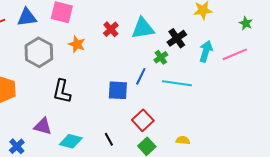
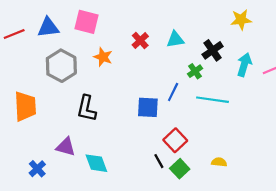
cyan triangle: (143, 28) -> (175, 39), size x0.7
black line: (109, 139) -> (159, 161), moved
cyan diamond: (71, 141) -> (96, 163), turned 55

